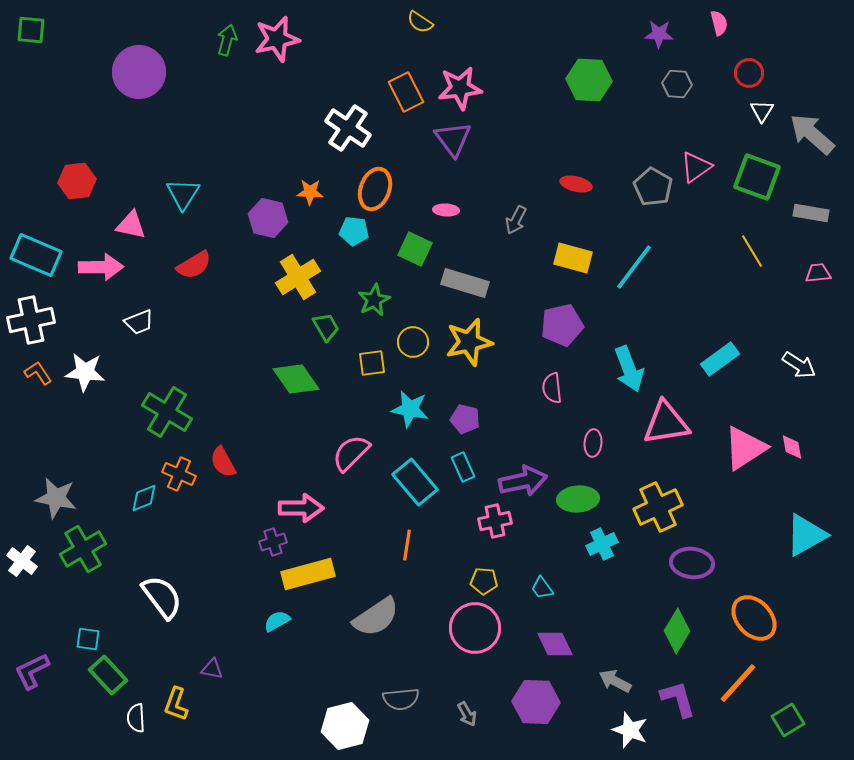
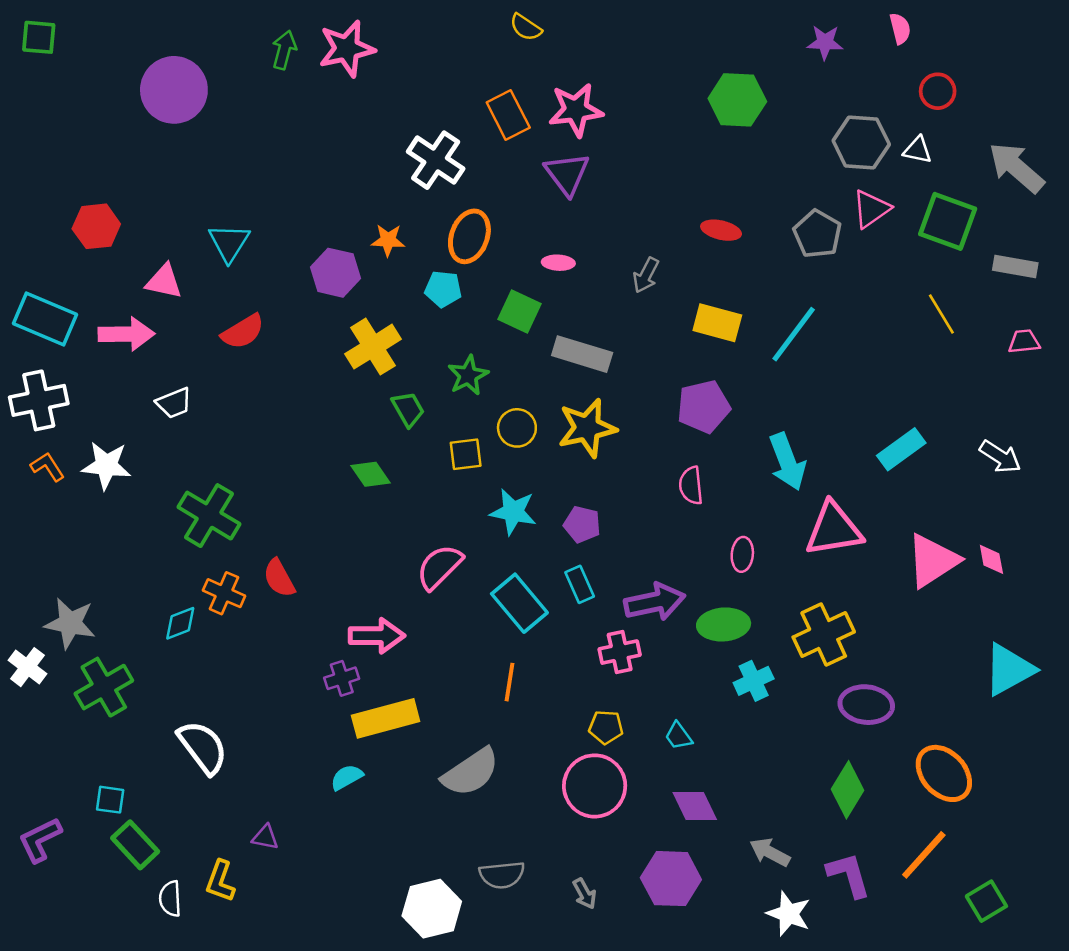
gray hexagon: (677, 84) -> (861, 142), moved, size x1.5
white triangle: (762, 111) -> (918, 150), moved, turned -50
green diamond: (296, 379) -> (371, 474), size x0.7
white cross: (22, 561) -> (27, 667), moved

